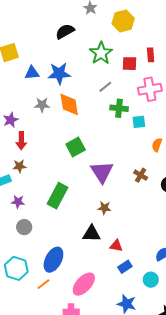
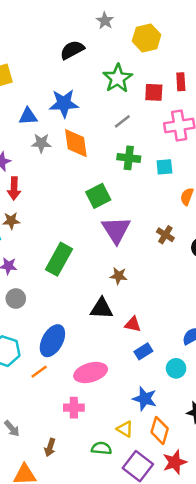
blue triangle: (32, 73) -> (28, 116), moved
green cross: (119, 108) -> (129, 158), moved
green square: (76, 147) -> (98, 196), moved
pink ellipse: (84, 284) -> (91, 372), turned 30

